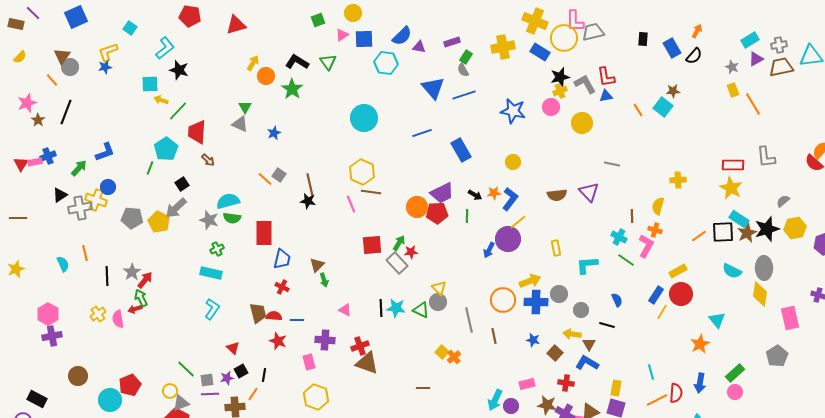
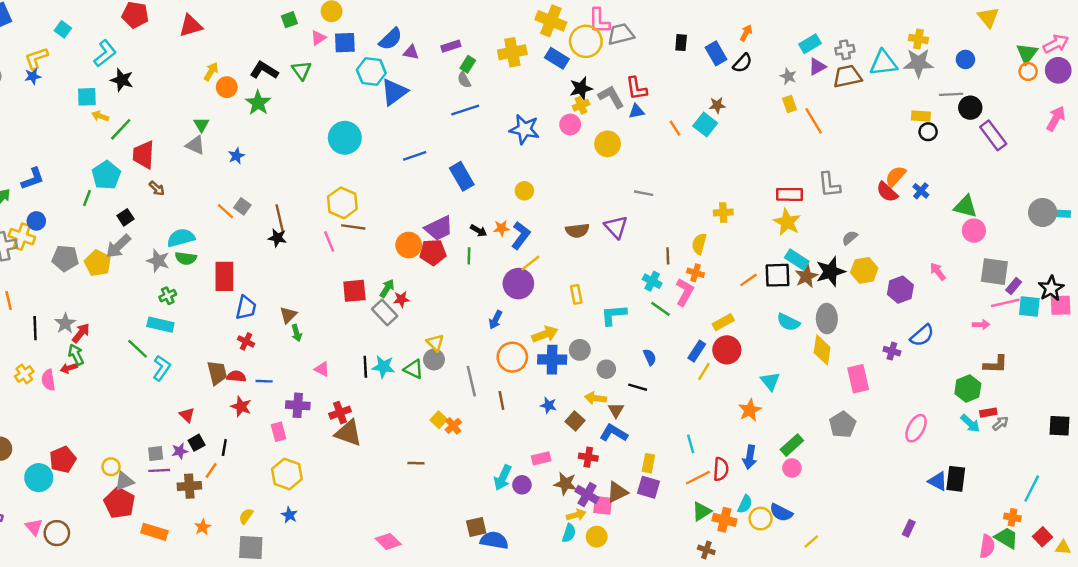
blue triangle: (433, 88) -> (394, 92), moved, turned 35
blue arrow: (489, 250) -> (495, 320), moved
green line: (186, 369) -> (138, 349), moved

